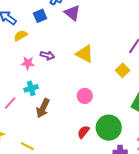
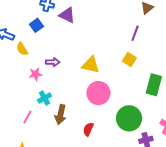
yellow semicircle: (21, 36) -> (22, 49), turned -80
yellow triangle: (85, 54) -> (91, 65), moved
pink circle: (85, 96) -> (98, 93), size x1.5
red semicircle: (83, 132) -> (88, 129), moved

